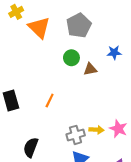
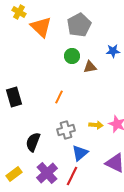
yellow cross: (16, 12) -> (19, 12), turned -32
orange line: (50, 101) -> (59, 97), moved
gray cross: (76, 135) -> (66, 130), moved

